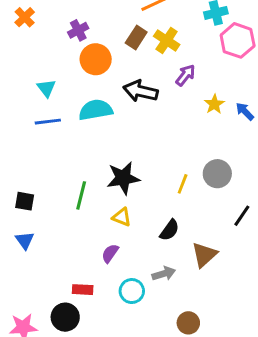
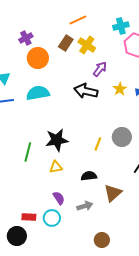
black arrow: (141, 91) -> (86, 91), moved
yellow triangle: (122, 217) -> (56, 167), turned -32
black semicircle: (169, 230) -> (89, 176), turned -133
purple semicircle: (110, 253) -> (59, 198), moved, turned 112
cyan circle: (132, 291) -> (52, 218), moved

